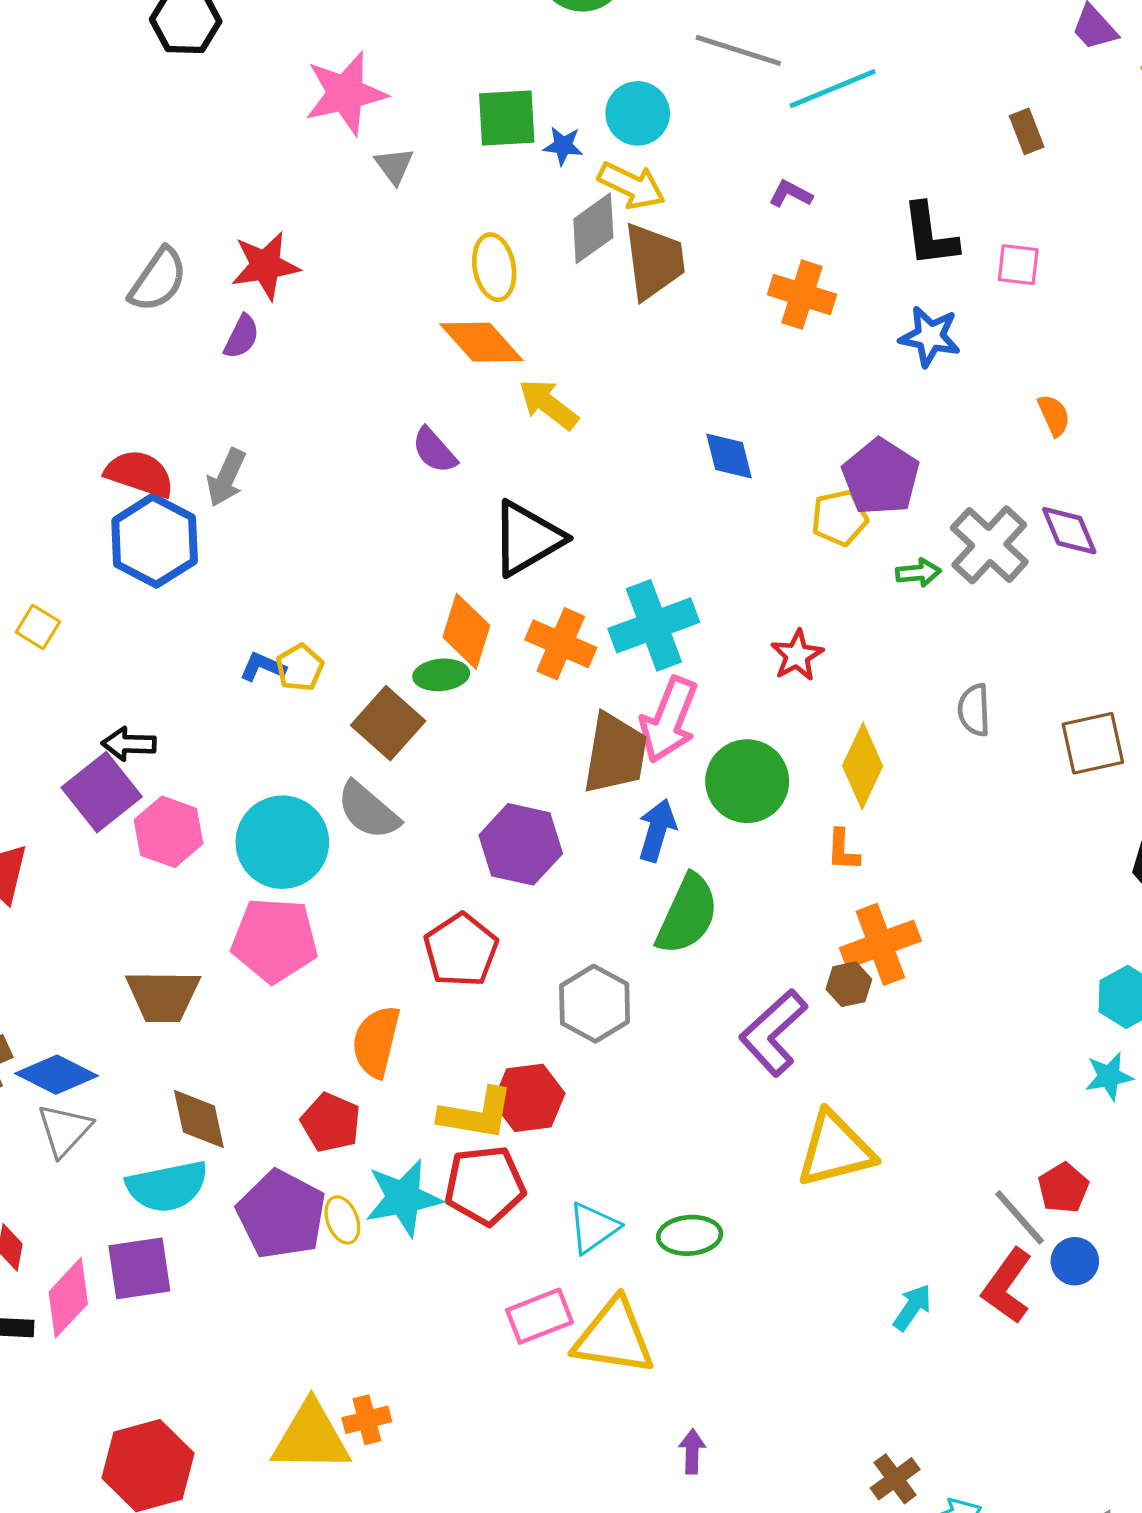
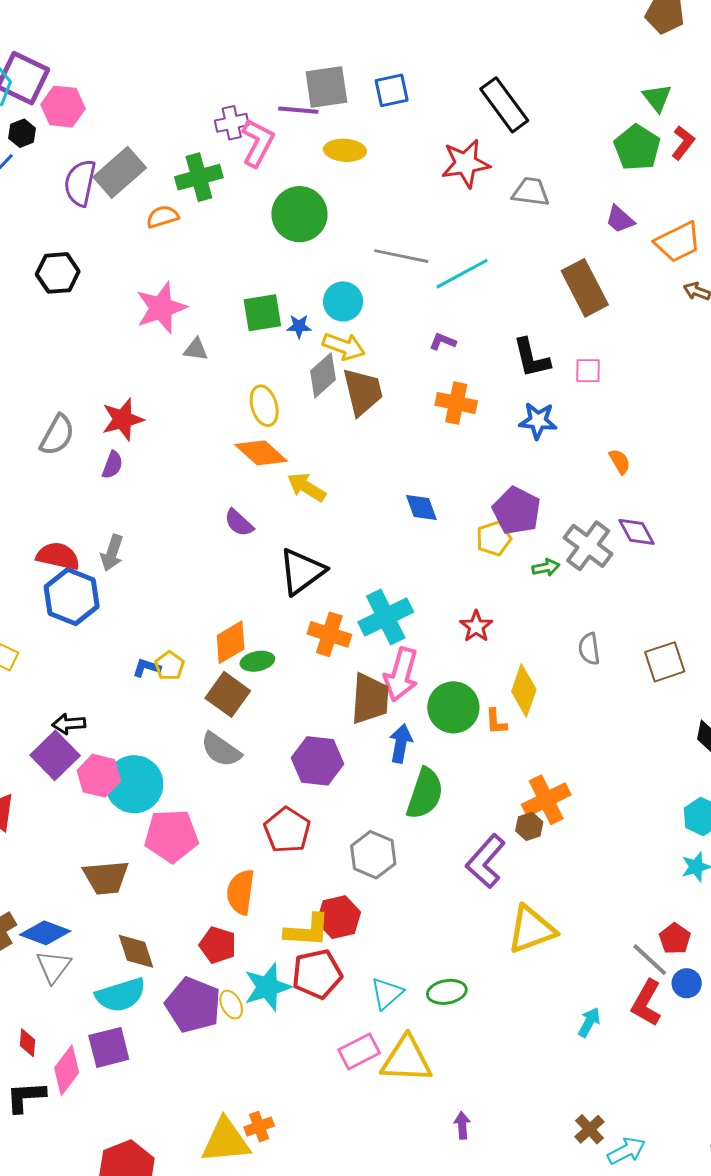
brown rectangle: (1027, 131) -> (585, 288), size x2.0
gray triangle: (394, 166) -> (196, 349), turned -40
orange diamond: (466, 631) -> (231, 642), moved, turned 48
cyan circle: (282, 842) -> (134, 784), moved
orange L-shape: (843, 850) -> (496, 722), moved

